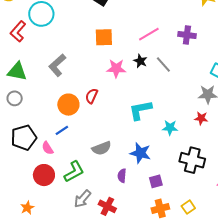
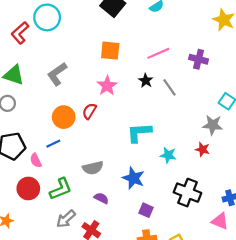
pink star: (116, 69) -> (107, 86), moved, turned 30
purple semicircle: (122, 176) -> (101, 198), moved, turned 104
purple square: (156, 181) -> (146, 210), turned 32

